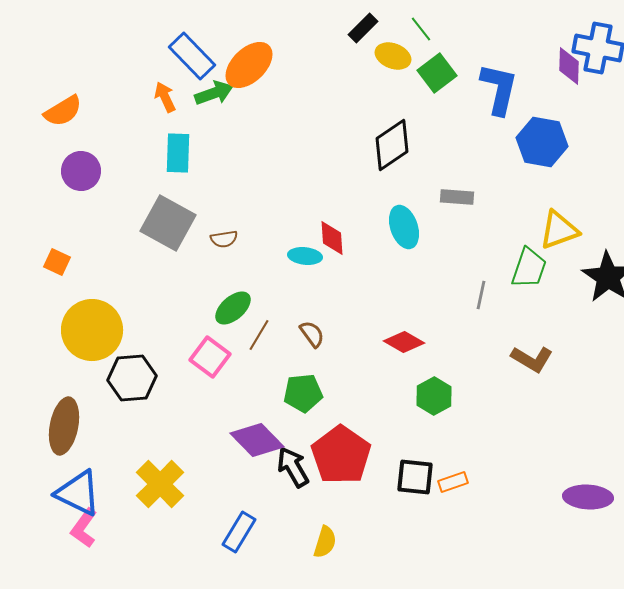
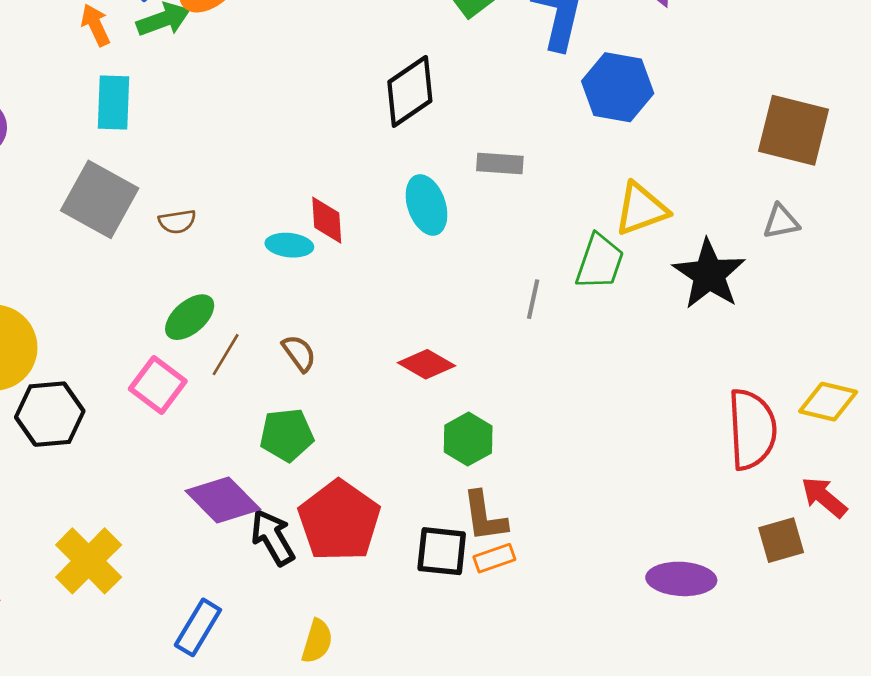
brown L-shape: (532, 359) -> (485, 517), moved, turned 51

